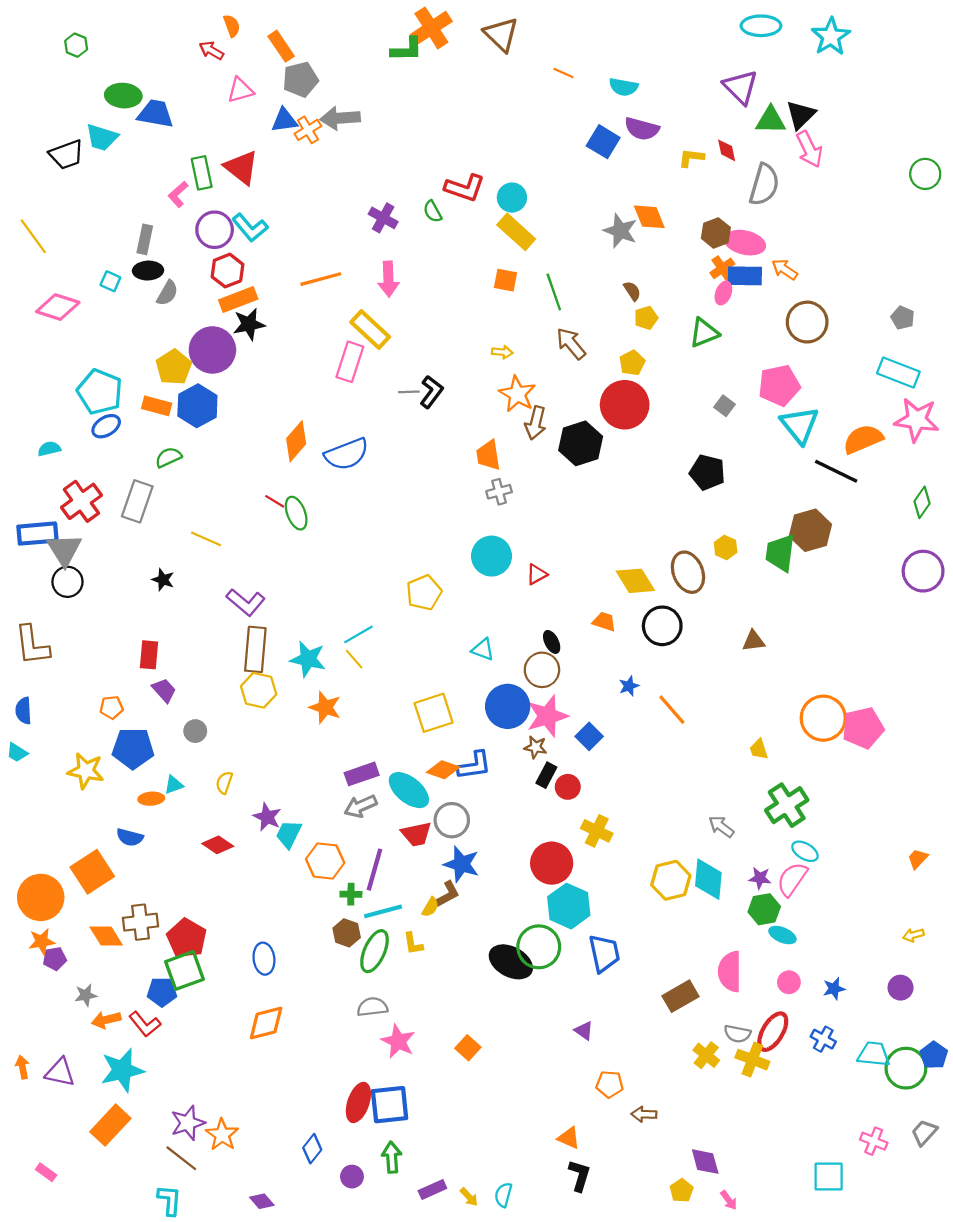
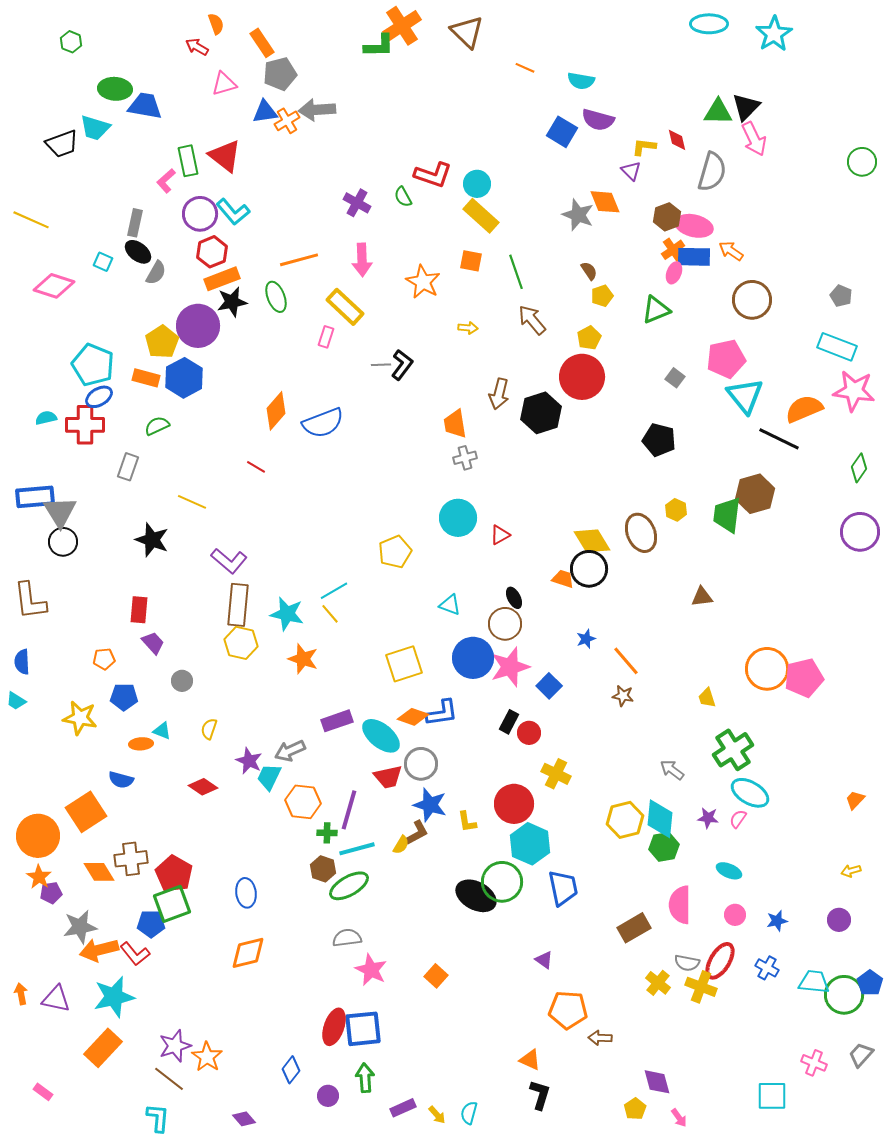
purple triangle: (741, 87) -> (631, 171), moved, size x0.6
yellow line: (33, 236) -> (31, 220), turned -30
black ellipse: (148, 271) -> (138, 252), turned 40
pink rectangle: (350, 362) -> (326, 337), size x0.6
orange star: (517, 394) -> (423, 282), moved
red cross: (81, 501) -> (85, 425), moved, turned 36
gray rectangle: (137, 501) -> (128, 467), size x0.7
green ellipse: (296, 513) -> (276, 297), moved
black star: (163, 580) -> (152, 540), size x1.6
black circle: (662, 626) -> (589, 569), moved
brown star: (536, 747) -> (623, 696), moved
blue pentagon: (133, 748) -> (124, 697), size x0.7
cyan triangle: (174, 785) -> (162, 731), turned 42
gray arrow: (361, 806) -> (290, 751), moved
cyan ellipse: (805, 851) -> (750, 793), size x1.5
pink semicircle: (792, 879) -> (738, 819), size x0.6
green hexagon: (764, 909) -> (664, 847), moved
orange star: (42, 941) -> (39, 877), turned -30
yellow L-shape: (413, 944) -> (467, 822), moved
green ellipse: (375, 951) -> (349, 886), turned 36
gray star: (86, 995) -> (80, 927), size x1.6
orange arrow: (106, 1020) -> (99, 950), size x1.4
orange pentagon: (610, 1084) -> (568, 1010), size x1.5

